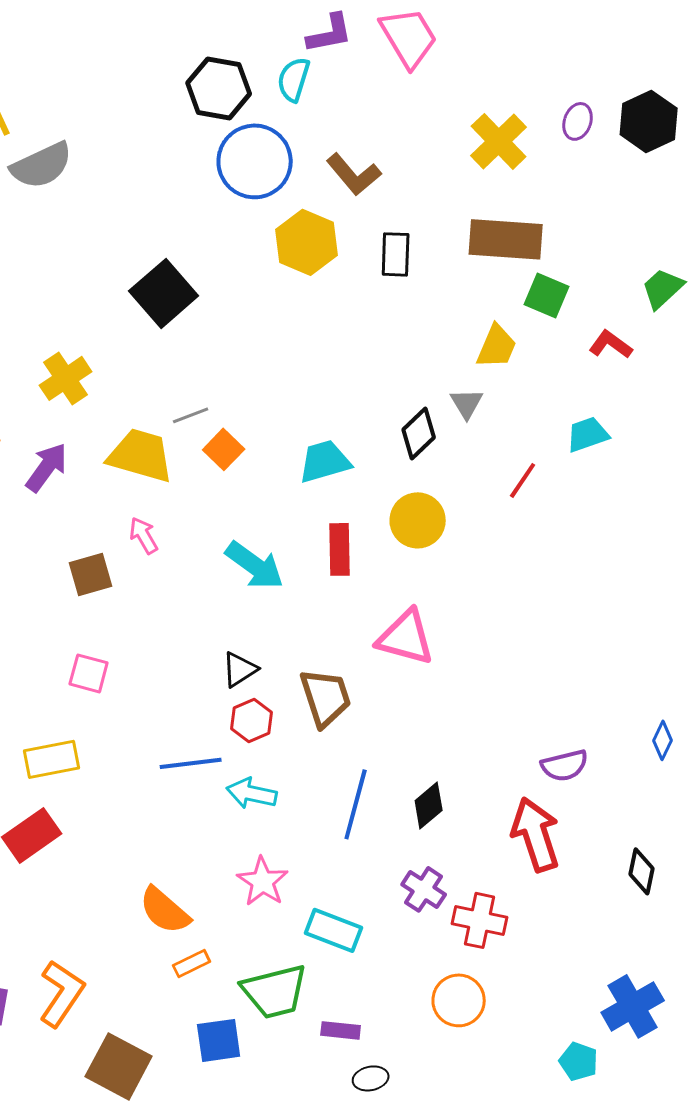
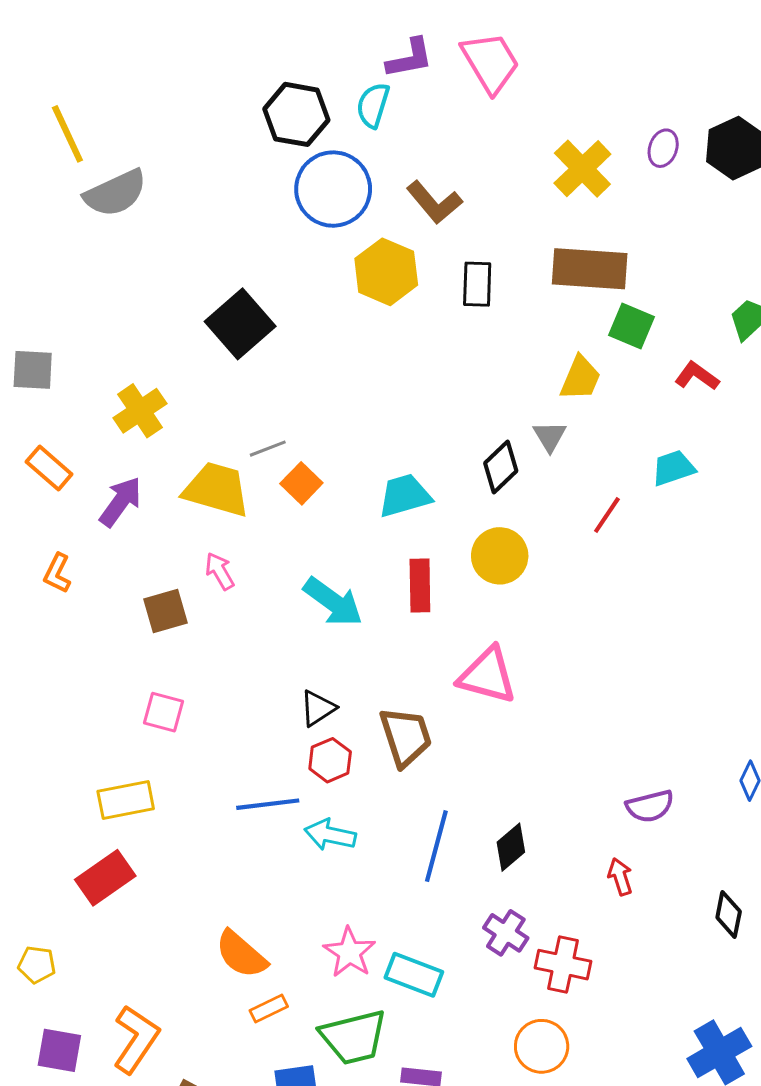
red arrow: (536, 834) -> (620, 877), size x0.5
pink star: (263, 881) -> (349, 952), moved

